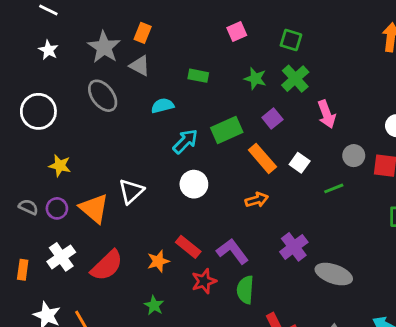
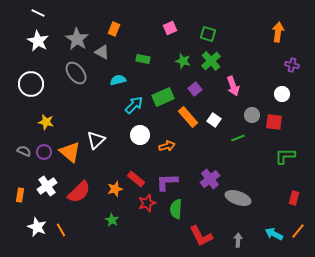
orange rectangle: (143, 33) -> (114, 29), moved
white star: (48, 50) -> (38, 41), size x1.5
orange arrow: (257, 200) -> (167, 146), moved
purple L-shape: (232, 251) -> (167, 182), turned -55

